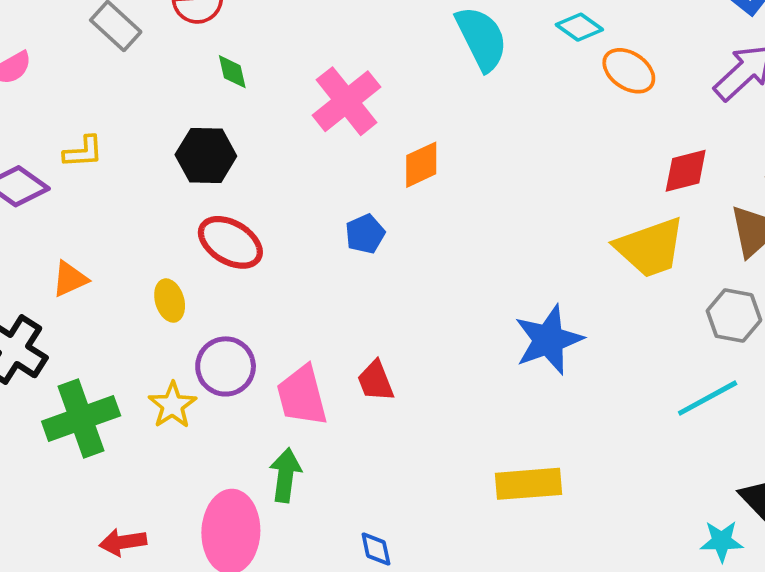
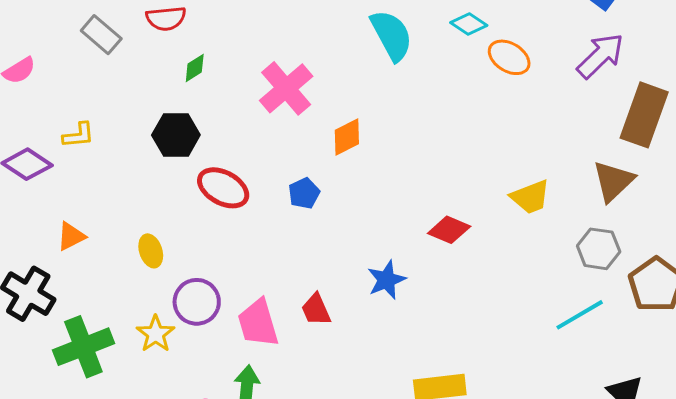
green diamond: (232, 72) -> (195, 68), turned 72
red diamond: (686, 171) -> (449, 230), moved, turned 39
red ellipse: (230, 242) -> (223, 188), moved
yellow trapezoid: (650, 248) -> (530, 197), size x0.7
blue star: (549, 340) -> (387, 280), moved, size x0.7

